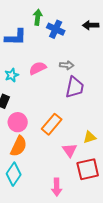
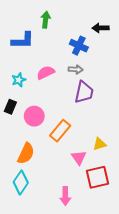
blue cross: (56, 29) -> (79, 46), moved
pink circle: (18, 122) -> (34, 116), moved

